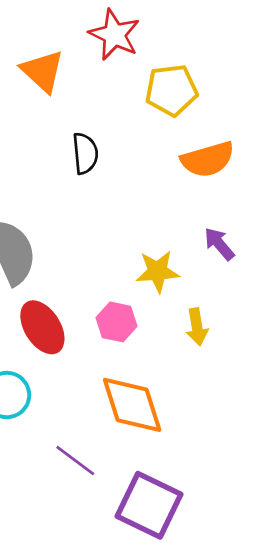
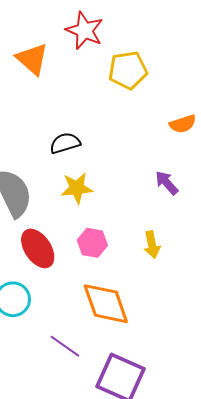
black semicircle: (85, 153) -> (65, 143), moved, turned -100
orange semicircle: (208, 159) -> (183, 124), moved, size x0.7
yellow star: (158, 271) -> (77, 188), moved

